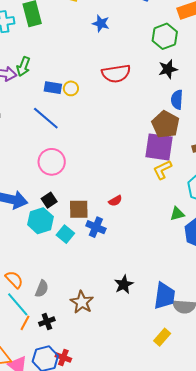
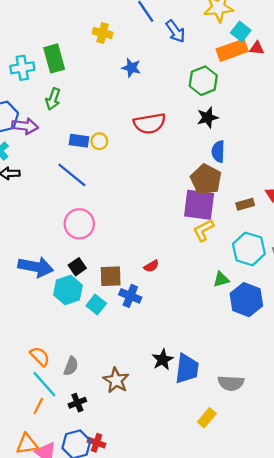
green arrow: (23, 66) -> (53, 99), moved
blue trapezoid: (165, 296) -> (187, 369), moved
orange line: (25, 323) -> (38, 406), moved

